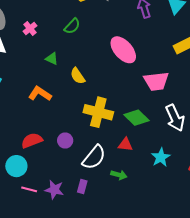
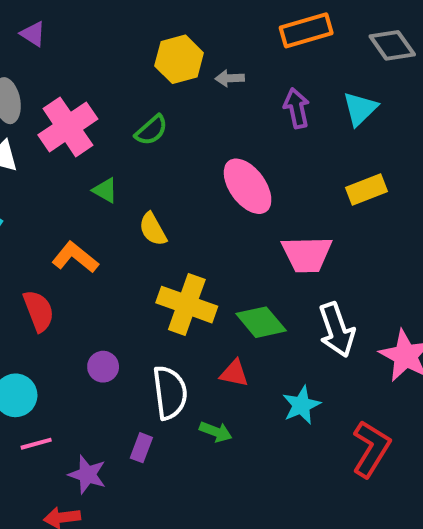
pink cross: (30, 28) -> (68, 127), size x2.0
red semicircle: (32, 140) -> (39, 311), moved, turned 85
purple circle: (65, 140) -> (103, 367), moved
white semicircle: (94, 157) -> (170, 393), turned -52
pink line: (29, 189) -> (36, 444), turned -35
purple star: (54, 190) -> (87, 475), moved

